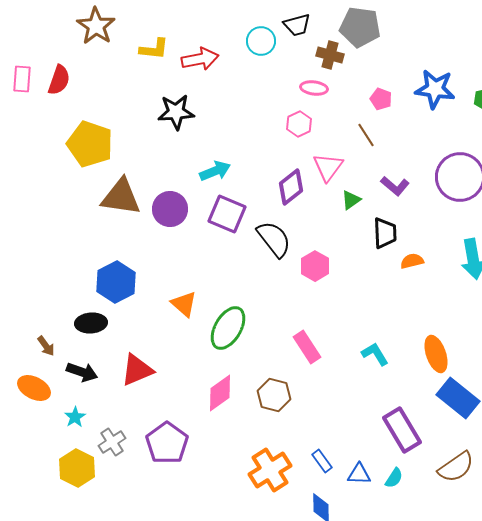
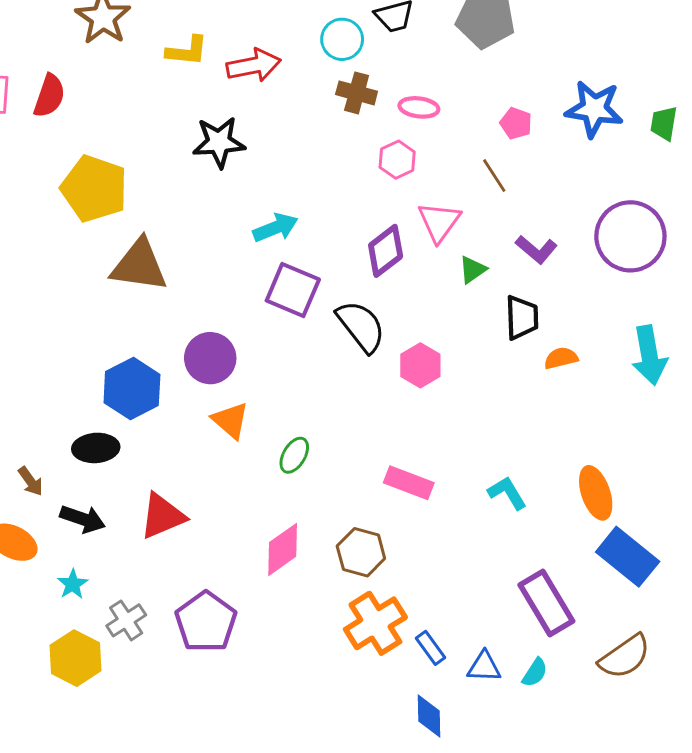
brown cross: (330, 55) -> (357, 93), moved
purple circle: (170, 209) -> (210, 358), moved
green ellipse: (228, 328) -> (294, 455), size x0.6
pink rectangle: (307, 347) -> (409, 483), turned -36
orange cross: (270, 470) -> (375, 623), moved

